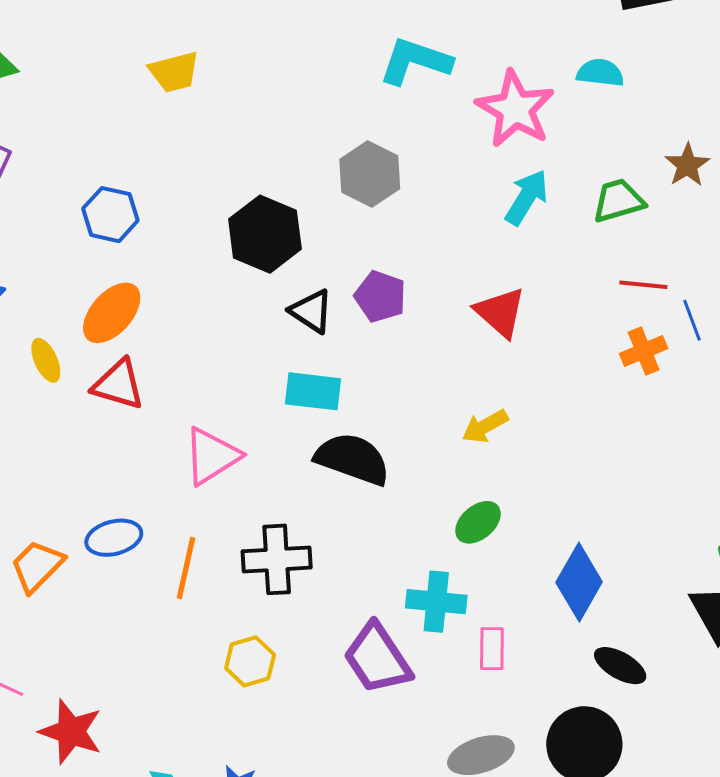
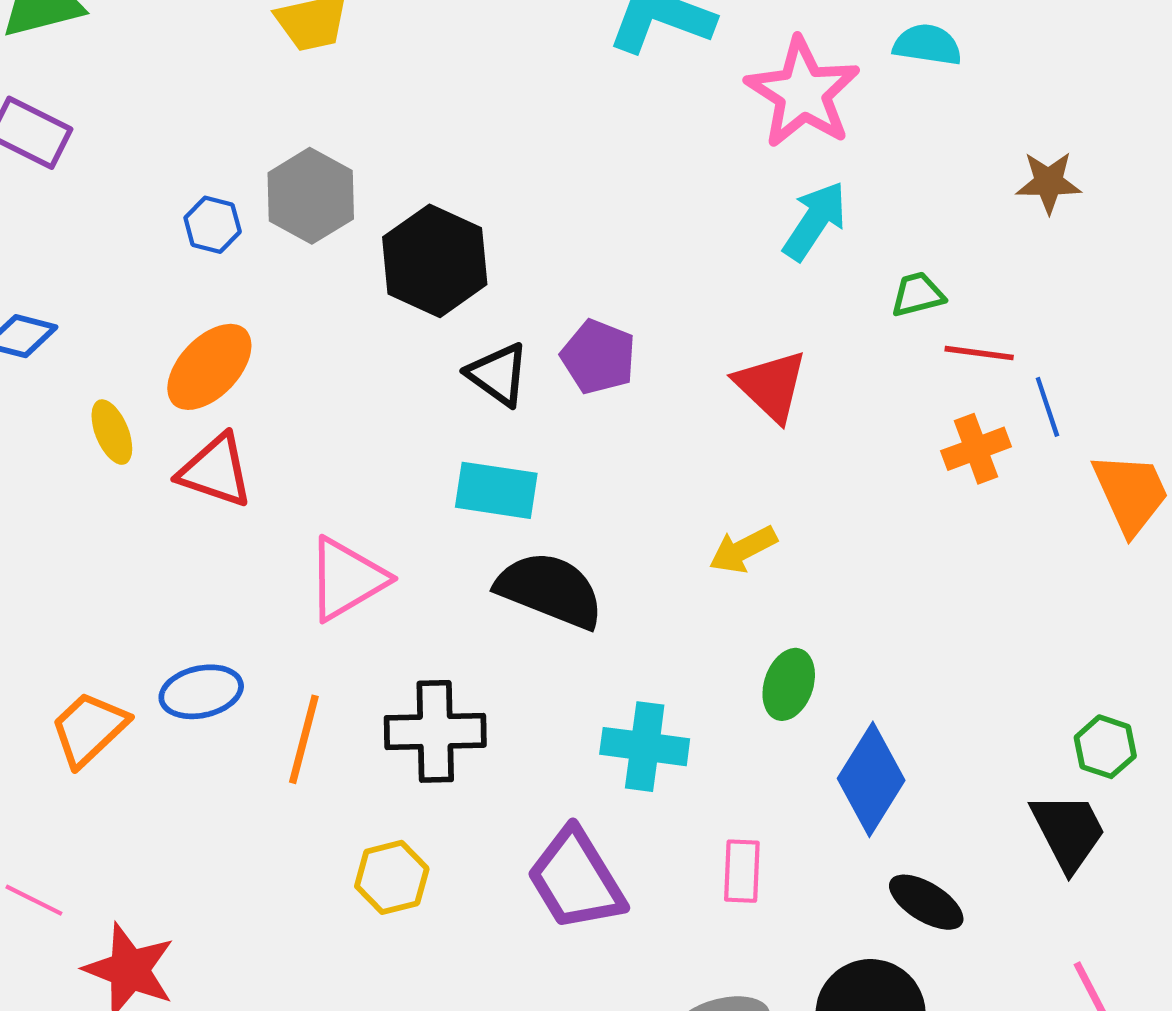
brown star: (687, 165) -> (1049, 182), turned 30
gray hexagon: (370, 174) -> (311, 196), moved
green trapezoid: (618, 201) -> (918, 294), moved, size x0.7
blue hexagon: (110, 215) -> (213, 225), size x0.7
green ellipse: (478, 522) -> (789, 684), moved, turned -33
cyan cross: (436, 602) -> (645, 747), moved

